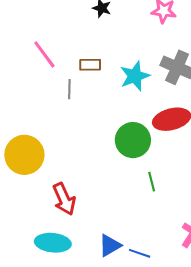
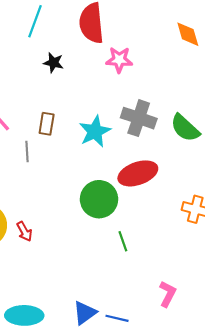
brown rectangle: (90, 65) -> (47, 124), turned -75
red arrow: (64, 199) -> (24, 231), moved, size x0.6

